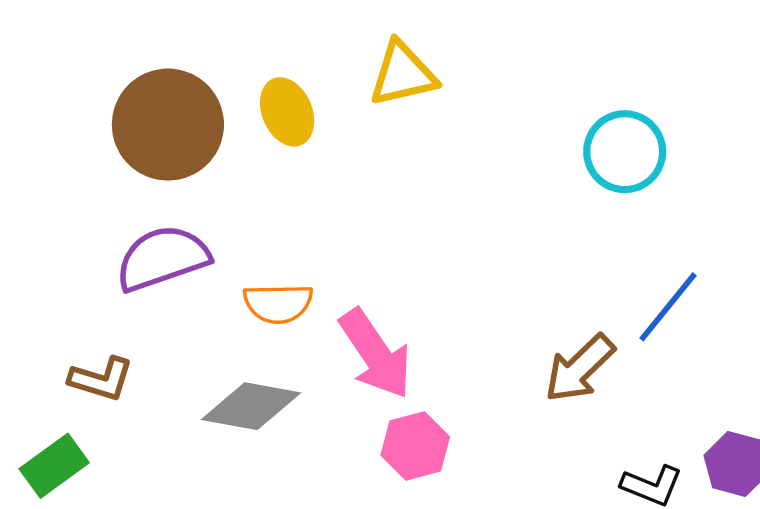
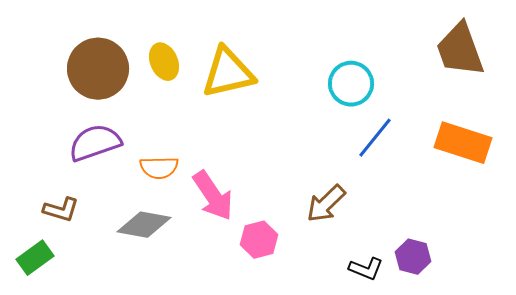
yellow triangle: (403, 74) -> (228, 73), moved, size x1.4
blue line: (668, 307) -> (375, 138), moved
pink hexagon: (415, 446) -> (259, 240), moved

